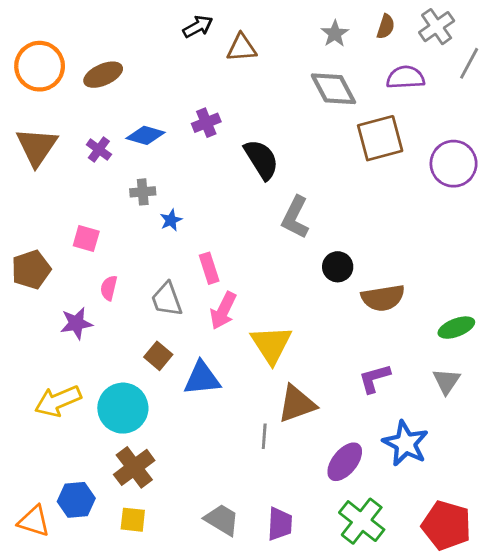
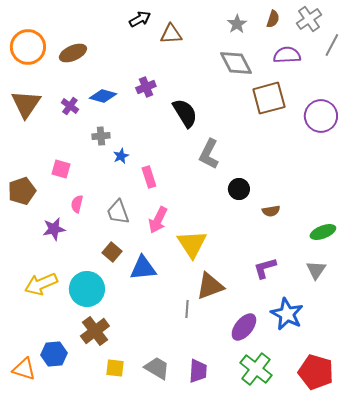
pink rectangle: (209, 268) -> (149, 177), moved
brown semicircle: (383, 298) -> (271, 211), size x0.6
yellow square: (133, 520) -> (115, 368), moved

